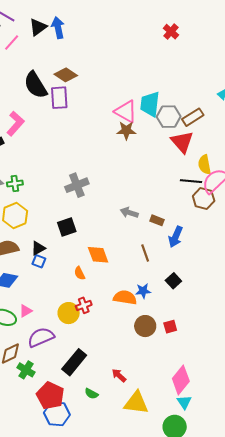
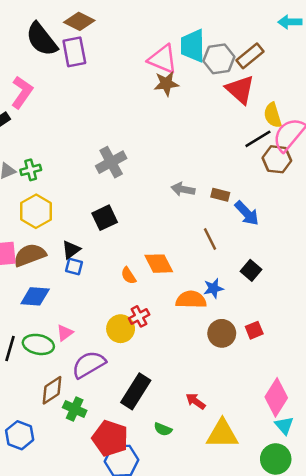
black line: (191, 181) -> (258, 139), turned -30
blue arrow: (176, 237) -> (247, 213), turned -60
orange diamond: (98, 255) -> (159, 264), moved

